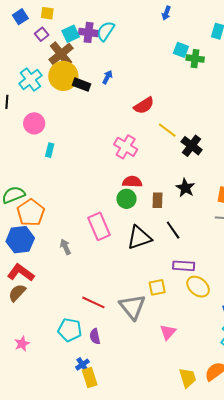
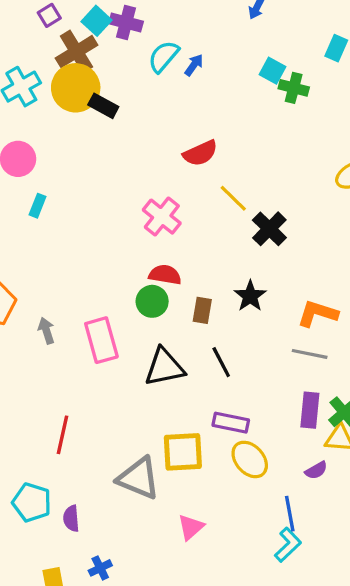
cyan semicircle: (106, 31) -> (163, 57), moved
cyan square: (71, 34) -> (97, 21), turned -30
blue arrow: (107, 77) -> (194, 65), moved
gray arrow: (65, 247) -> (46, 331), moved
yellow square: (157, 287) -> (183, 452), size x1.5
red line: (93, 302) -> (63, 435), moved, turned 70
gray triangle: (132, 307) -> (139, 478), turned -36
blue cross: (82, 365) -> (100, 568), moved

